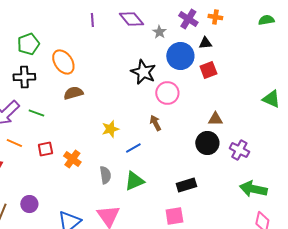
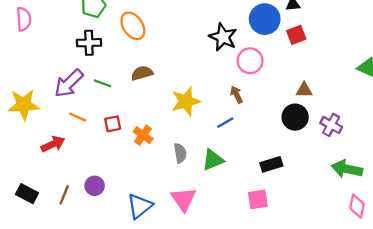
brown semicircle: (73, 93) -> (142, 73), moved
yellow star: (110, 129) -> (186, 101), size x1.5
blue line: (133, 148) -> (225, 123), moved

